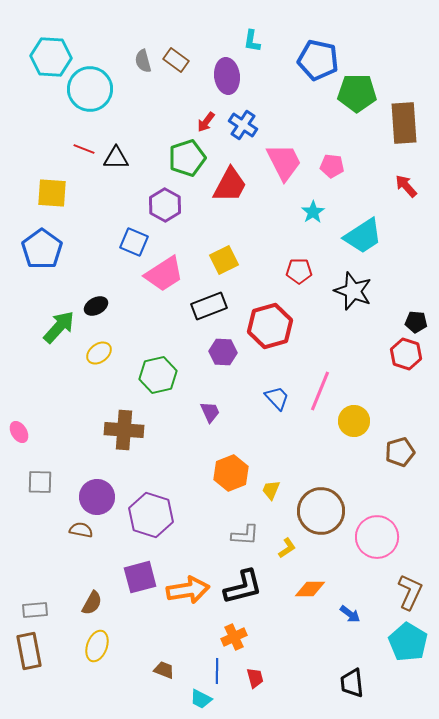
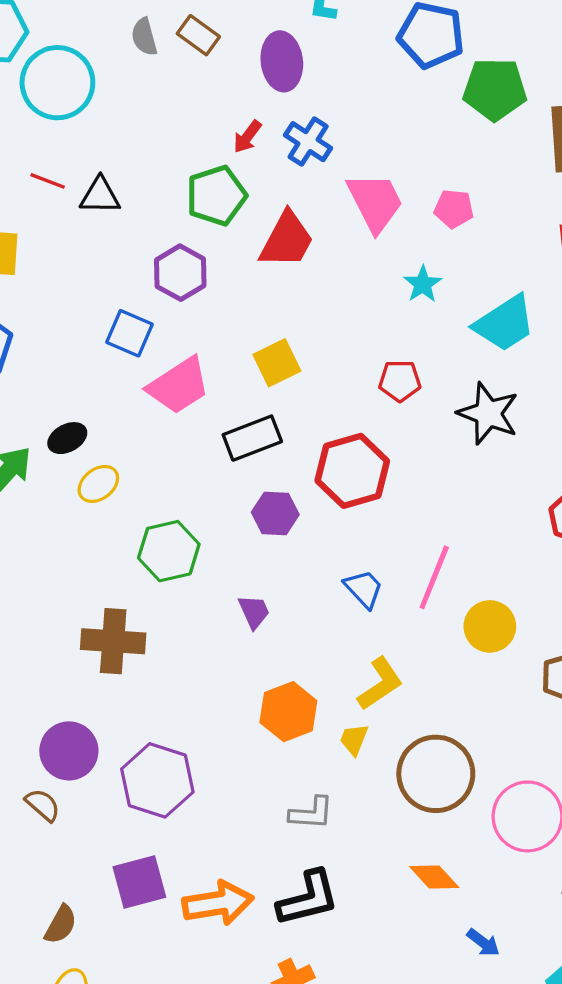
yellow ellipse: (99, 353) -> (98, 484), moved
brown semicircle: (81, 530) -> (43, 805), turned 30
yellow L-shape: (287, 548) -> (380, 684), moved, size x1.6
orange diamond: (310, 589) -> (434, 877), moved, turned 48

